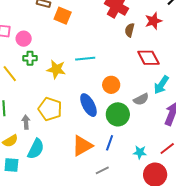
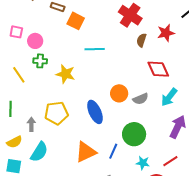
cyan line: (85, 59) -> (95, 49), moved
gray semicircle: (141, 99) -> (141, 99), moved
yellow pentagon: (50, 109) -> (56, 113), turned -30
green circle: (118, 114) -> (134, 134), moved

